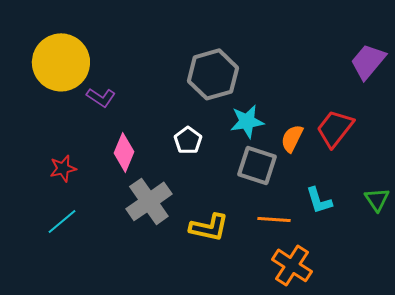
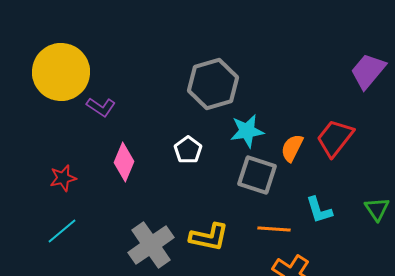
gray cross: (149, 201) -> (151, 245), moved

